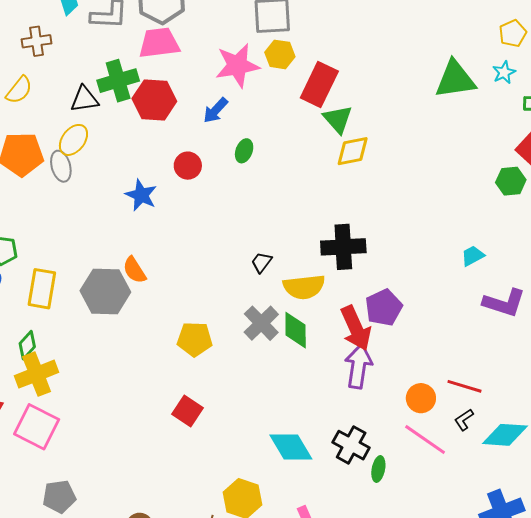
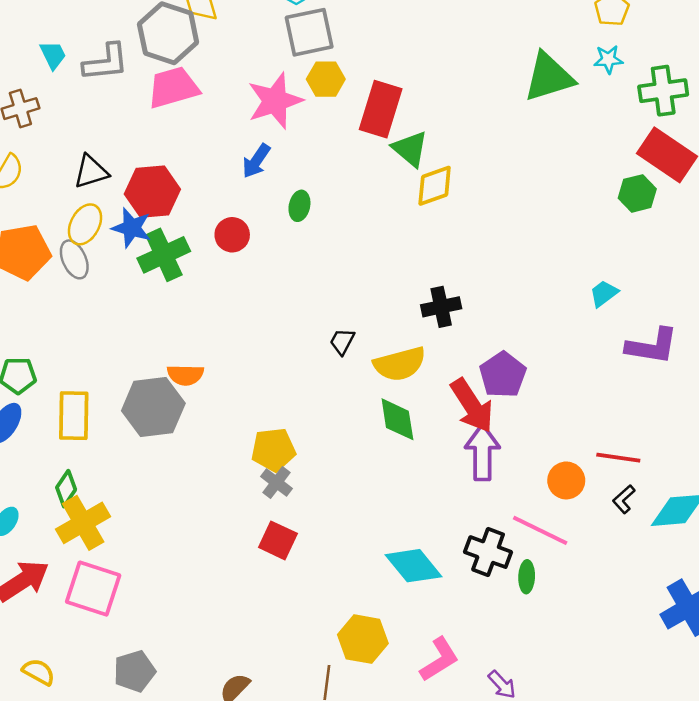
cyan star: (504, 72) -> (608, 59), turned 30
green cross: (118, 81) -> (164, 255), moved
red hexagon: (154, 100) -> (152, 192), moved
blue star: (141, 195) -> (132, 228), moved
black cross: (343, 247) -> (441, 307), size x0.7
orange semicircle: (134, 270) -> (185, 375), turned -48
gray cross: (261, 323) -> (277, 482), moved, size x0.7
pink line: (425, 439) -> (540, 530), moved

